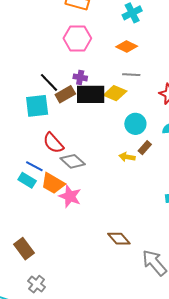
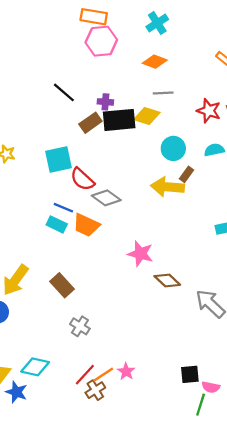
pink hexagon: (77, 38) -> (101, 41), moved
black line: (49, 82) -> (64, 92), moved
cyan square: (37, 106) -> (58, 159), moved
yellow arrow: (127, 157) -> (167, 187), size x1.8
pink star: (70, 196) -> (140, 254), moved
brown rectangle: (24, 249) -> (62, 285), moved
gray cross: (37, 284) -> (80, 326), moved

